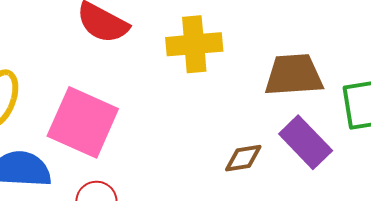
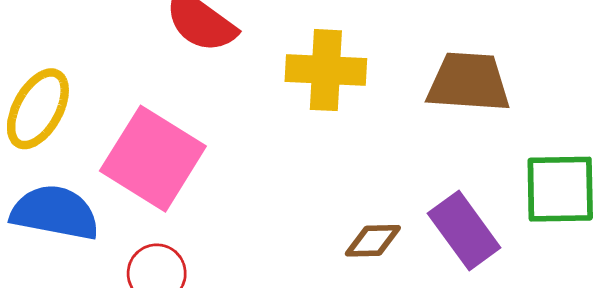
brown trapezoid: (294, 75) -> (469, 82), moved

